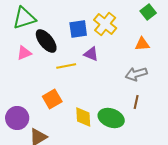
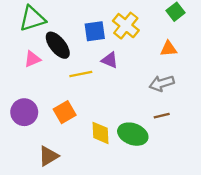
brown line: (136, 102) -> (162, 116), turned 64
purple circle: (17, 118) -> (24, 112), moved

